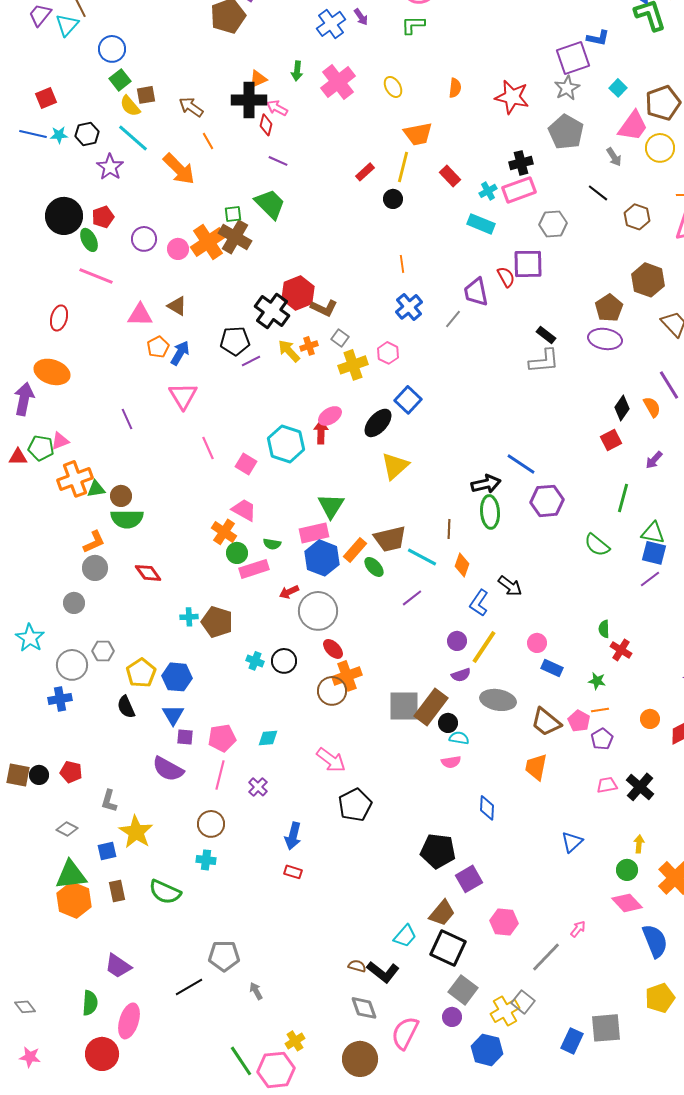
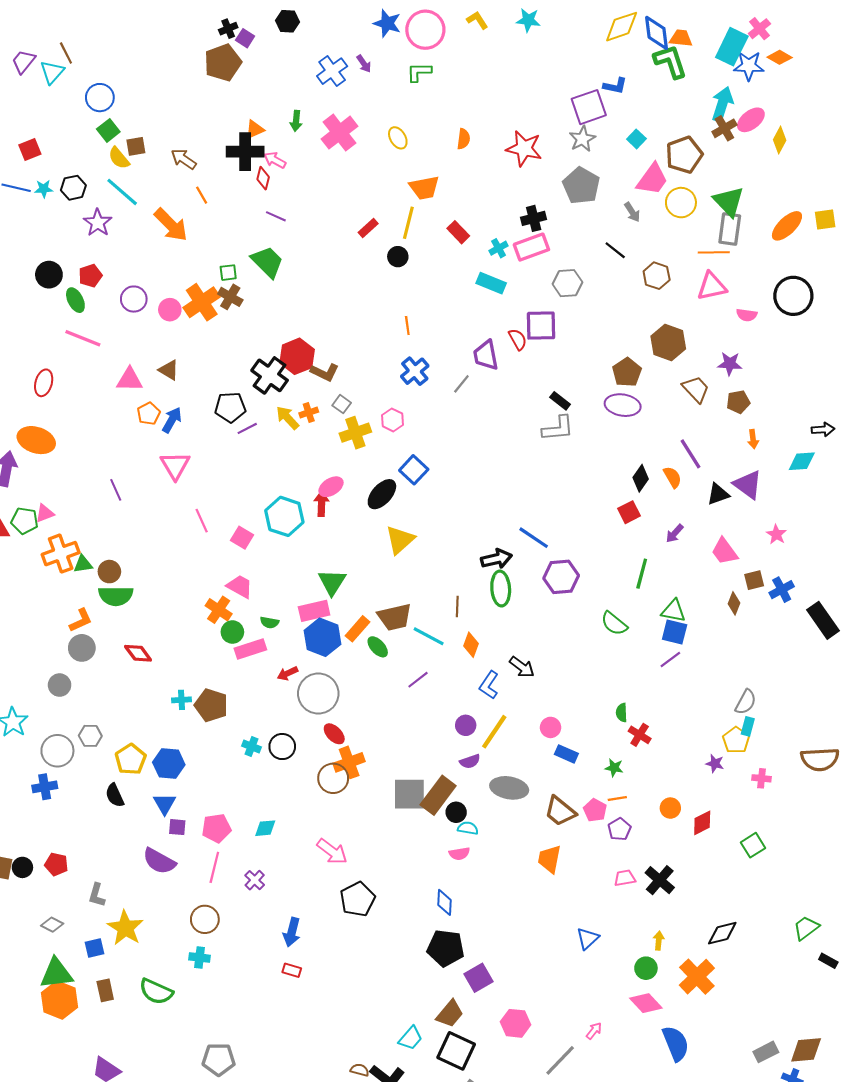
black circle: (64, 216) -> (49, 275), size x0.7
brown cross: (235, 237) -> (230, 297), size x0.7
blue diamond: (487, 808) -> (444, 902), moved

